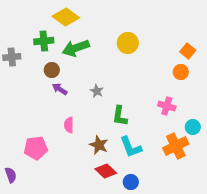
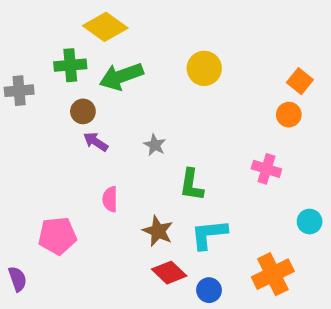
cyan circle: (193, 127) -> (310, 222), moved
orange cross: (176, 146) -> (273, 274), moved
cyan L-shape: (131, 147) -> (209, 234), turned 105

